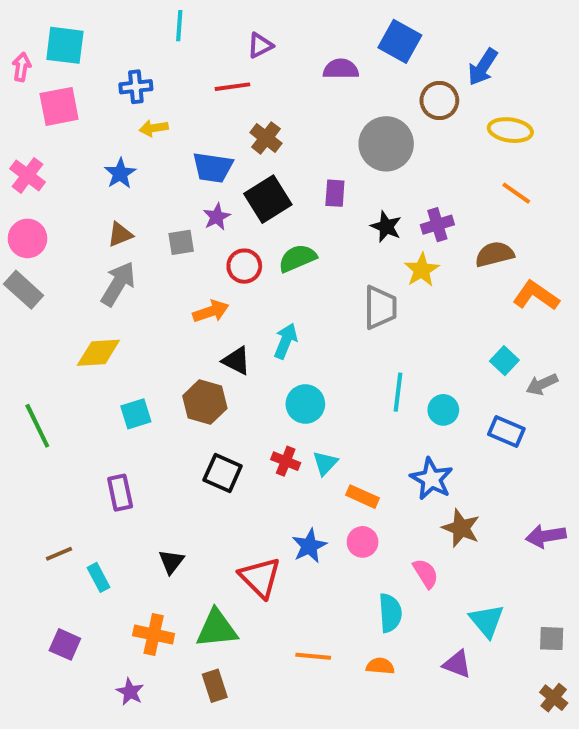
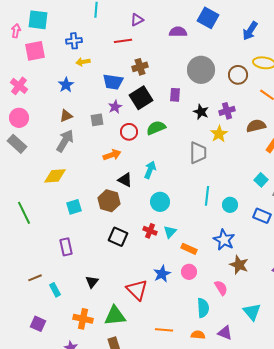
brown circle: (439, 101) -> (238, 75), moved
brown cross: (266, 138) -> (140, 67), turned 35
purple triangle: (457, 664) -> (225, 333), moved

